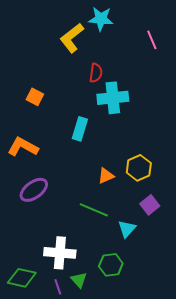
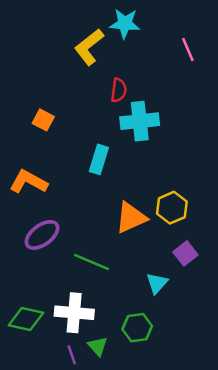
orange triangle: (106, 176) -> (131, 218), size x1.6
green line: (94, 210) -> (91, 262), moved
green diamond: (22, 278) -> (26, 319), moved

